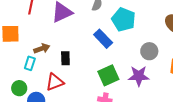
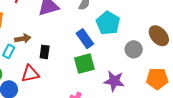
gray circle: (149, 51) -> (134, 49), moved
green square: (108, 75) -> (84, 64), moved

